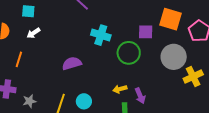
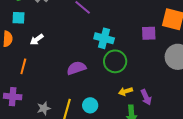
cyan square: (28, 11) -> (19, 18), moved
green circle: (129, 53) -> (115, 61), moved
gray star: (29, 101) -> (44, 108), moved

